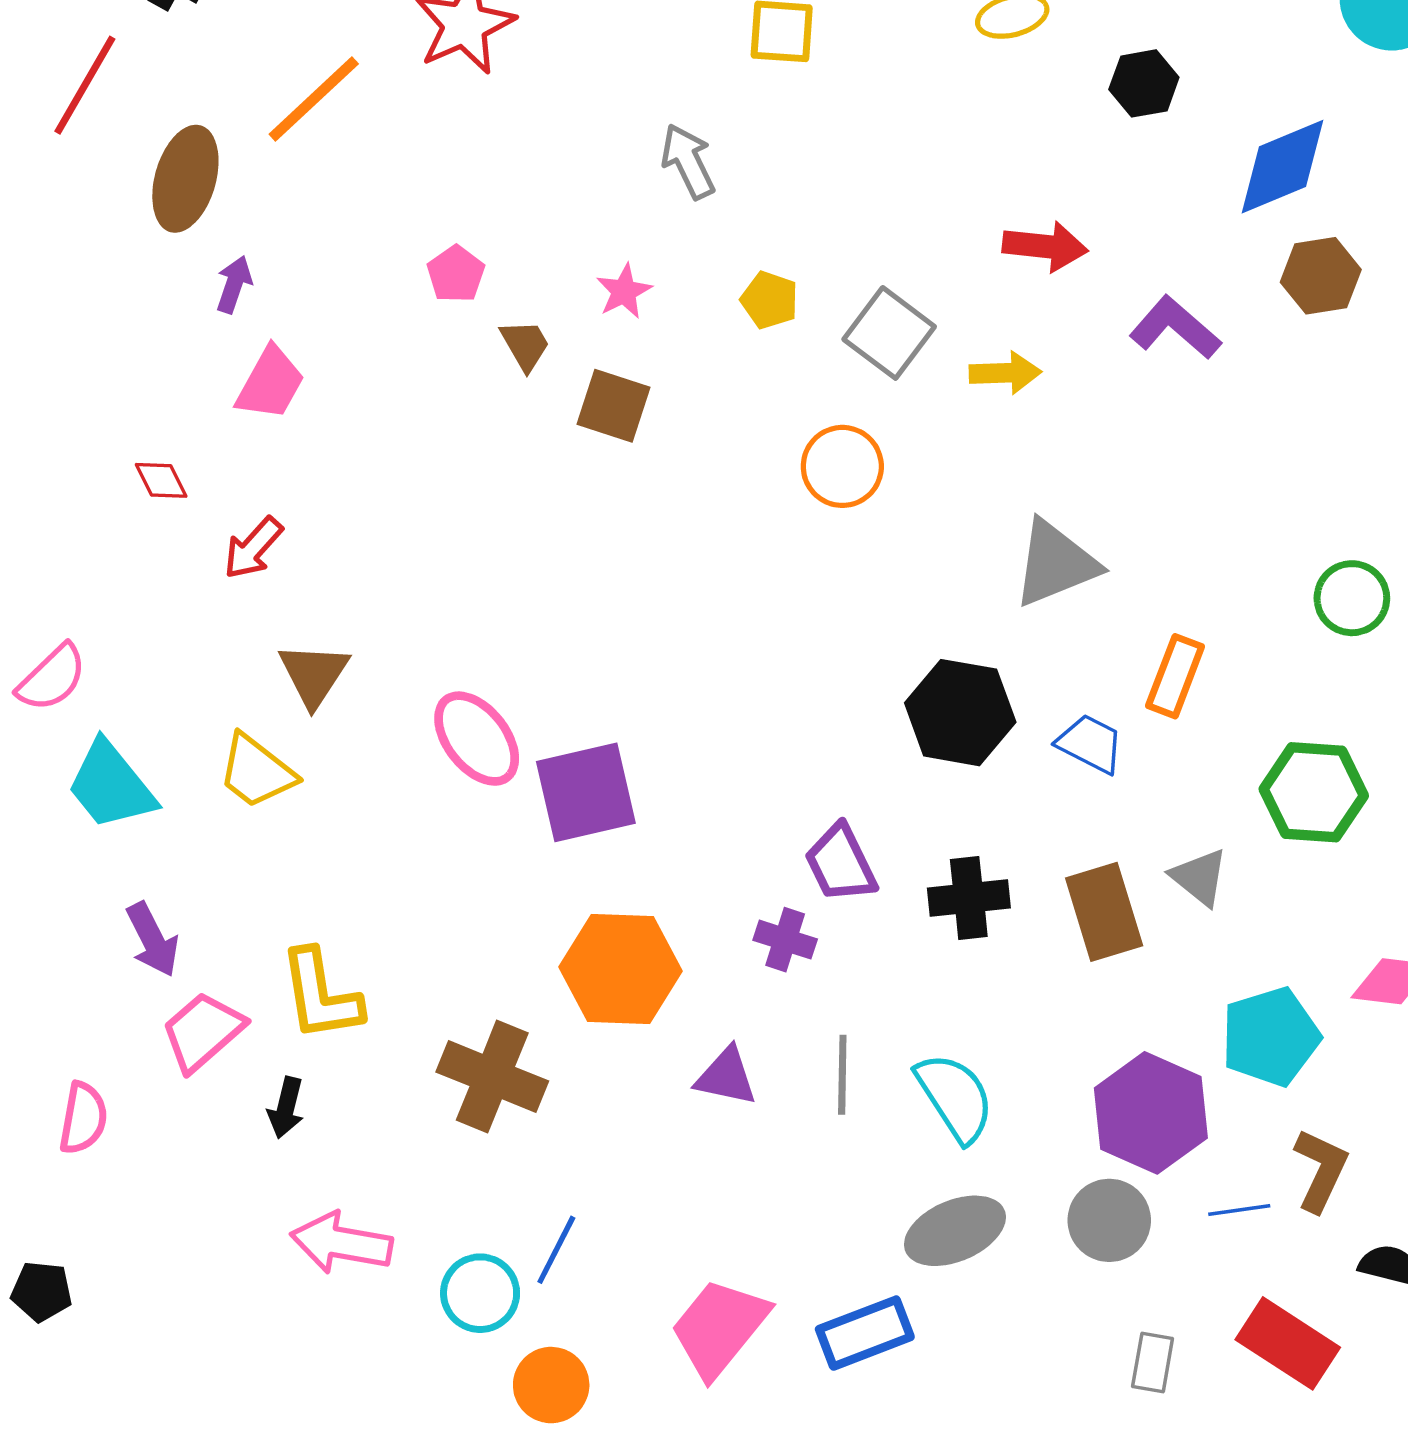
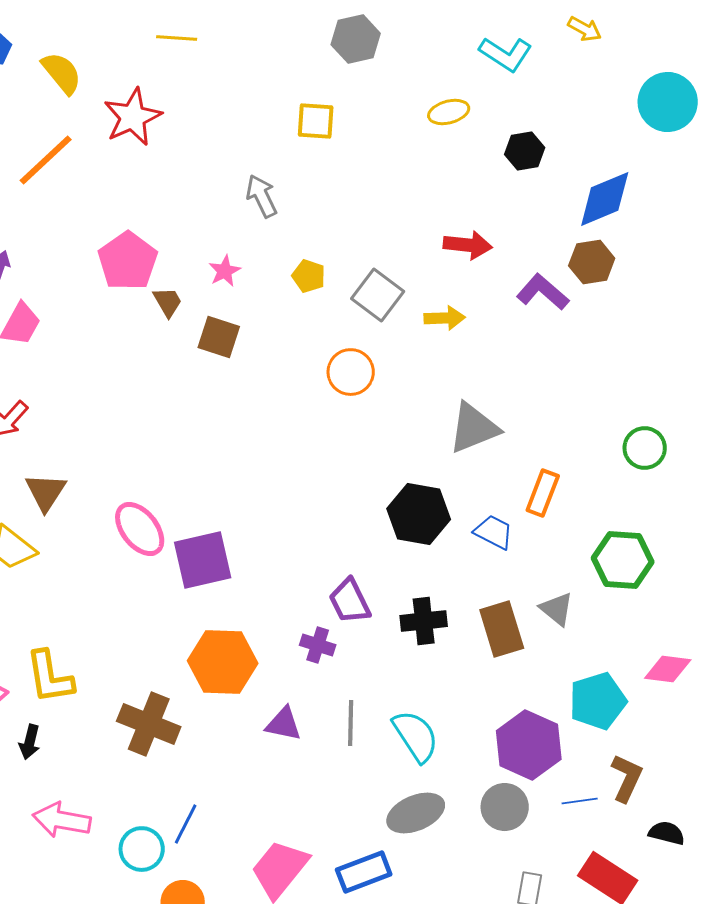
pink pentagon: (456, 274) -> (128, 261), size x1.8
brown hexagon: (1321, 276) -> (592, 262), moved

